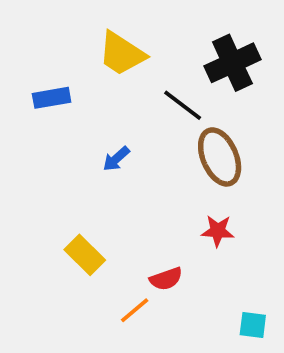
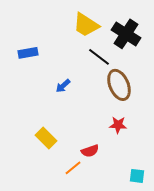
yellow trapezoid: (122, 54) -> (86, 25), moved
black cross: (232, 63) -> (126, 34), turned -32

